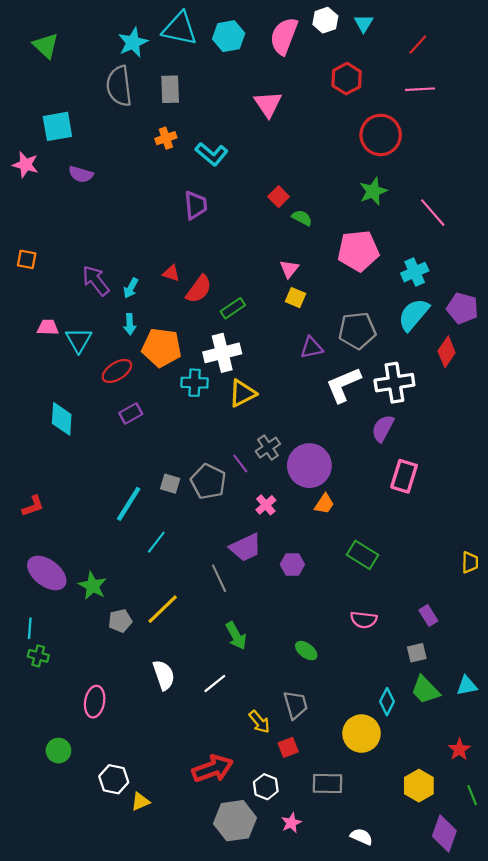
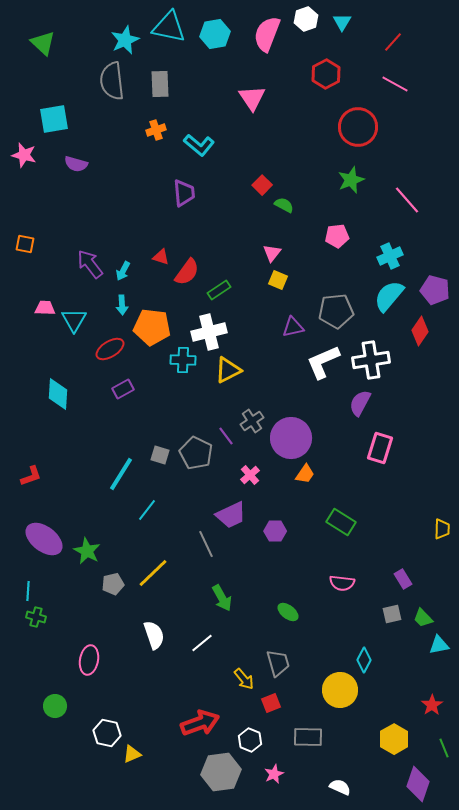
pink line: (420, 89) -> (395, 84), turned 32
pink pentagon: (358, 251) -> (337, 236), size x0.6
green trapezoid: (425, 690) -> (423, 618), moved, size x0.7

